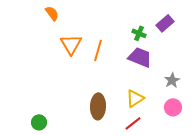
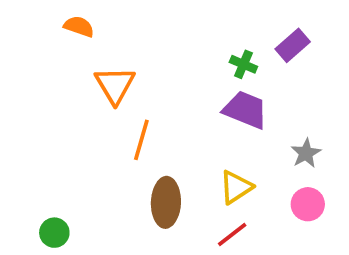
orange semicircle: (52, 13) -> (79, 26), turned -35
orange line: (98, 50) -> (141, 140), moved

